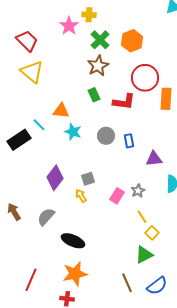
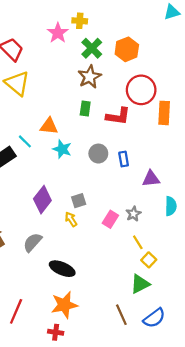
green rectangle: (94, 95) -> (85, 109), turned 32

